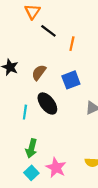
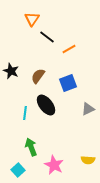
orange line: (72, 44) -> (69, 49), turned 48
green arrow: (31, 148) -> (31, 147), turned 144
cyan square: (31, 173) -> (18, 170), moved

